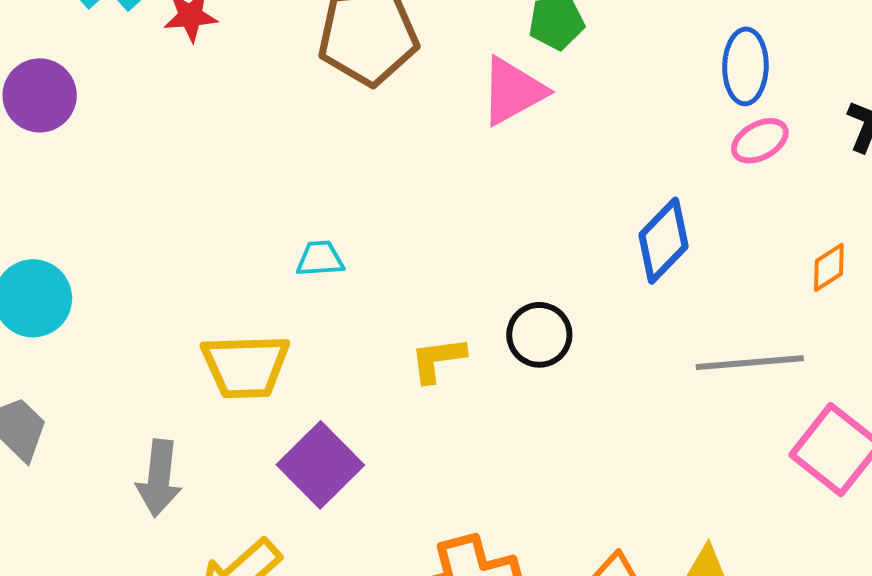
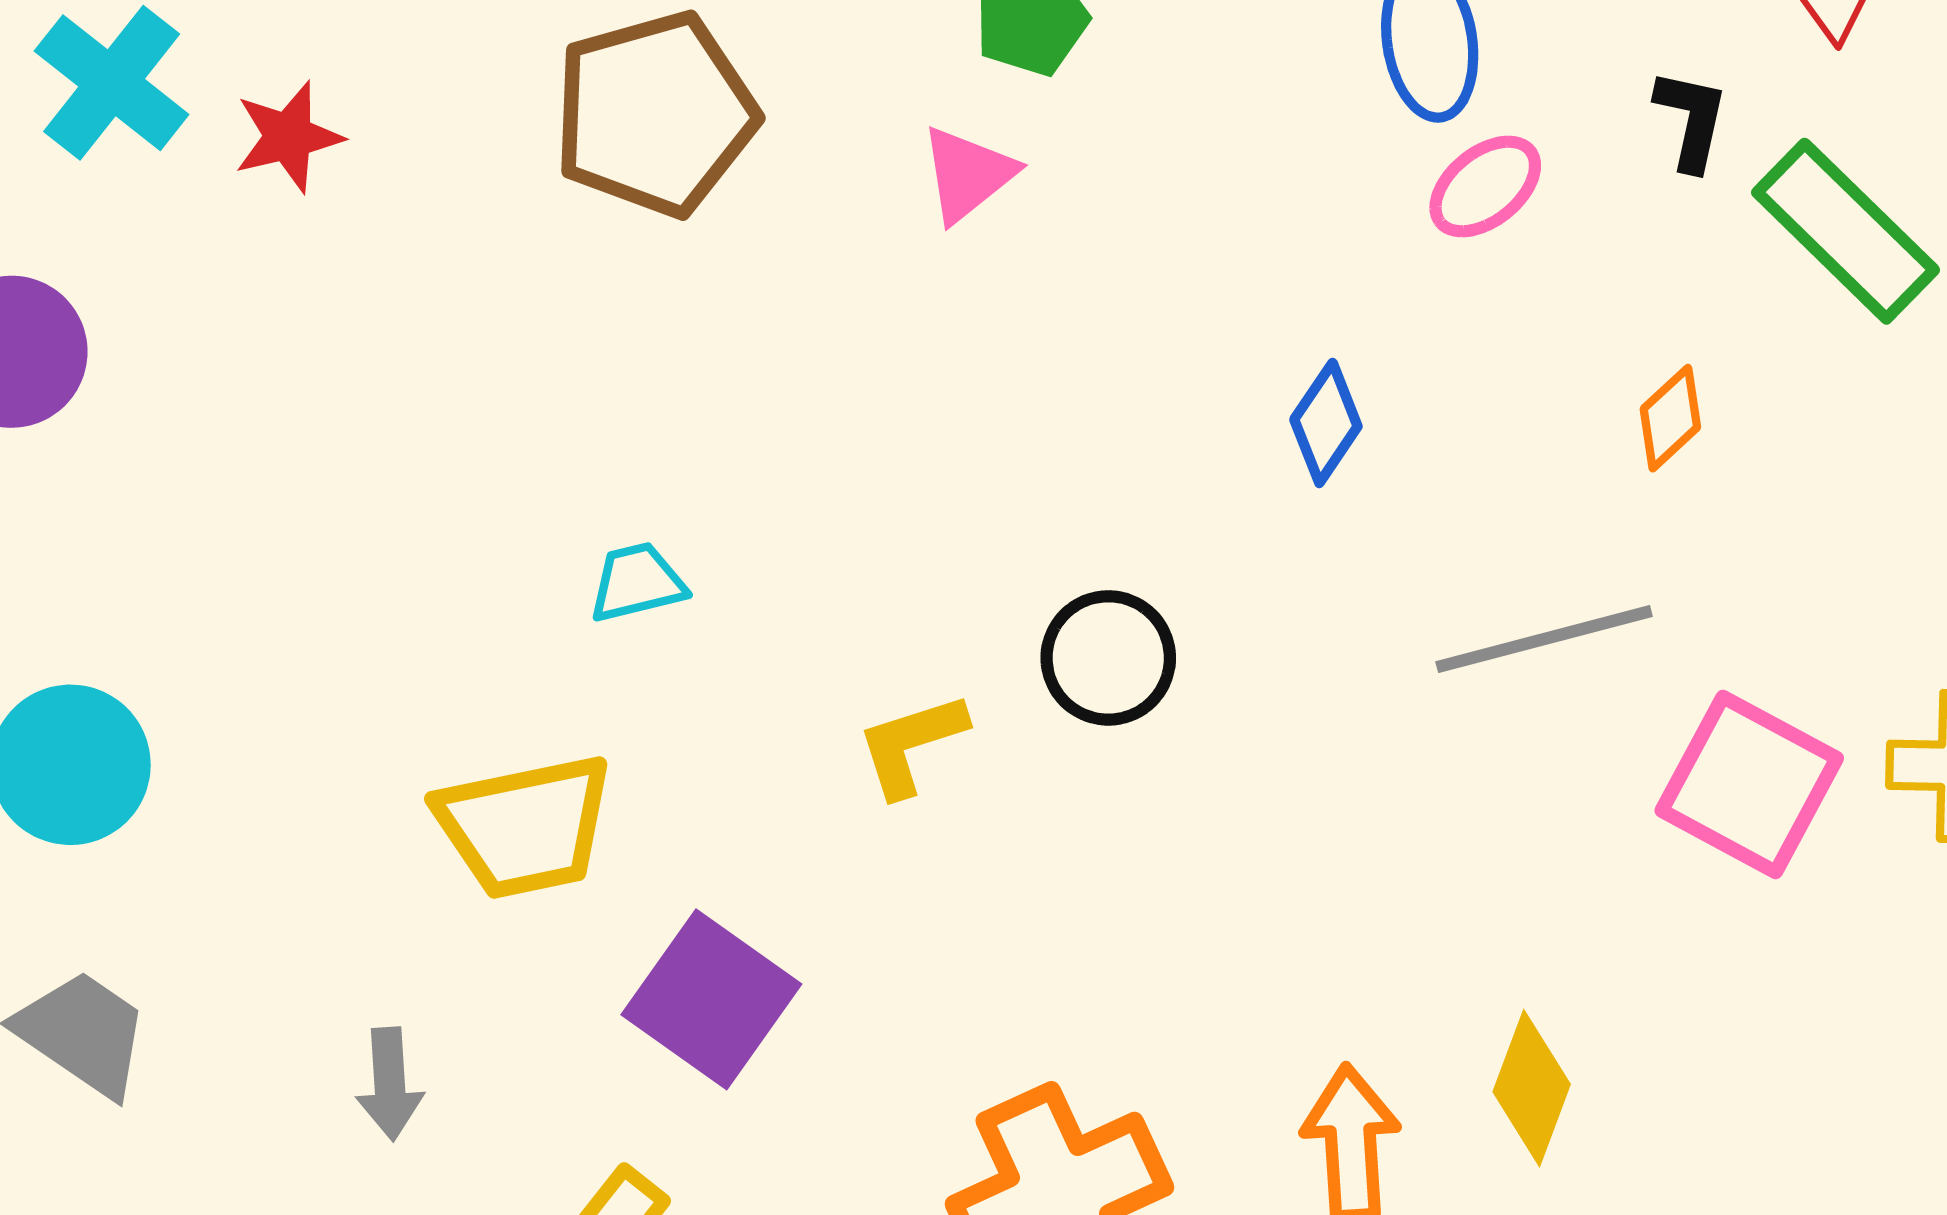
pink triangle: (513, 91) -> (968, 174), size x0.7
blue diamond: (664, 241) -> (1326, 423), size x0.7
gray arrow: (159, 478) -> (390, 1084), size x0.7

